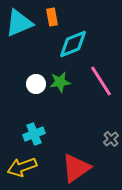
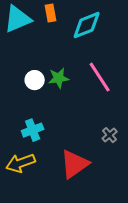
cyan diamond: (73, 44) -> (87, 25), moved

